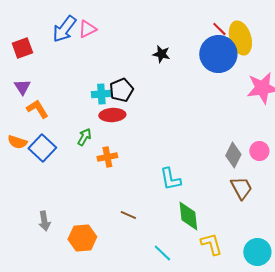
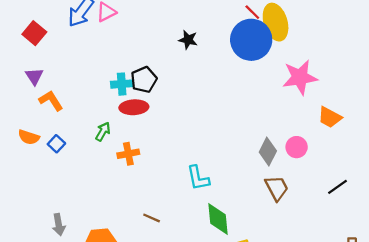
red square: (22, 48) -> (34, 33), turned -30
blue square: (42, 148) -> (56, 144), size x0.6

